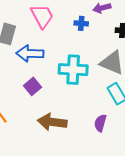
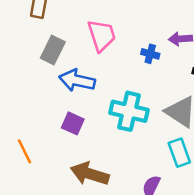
purple square: (33, 86) -> (73, 123), turned -36

